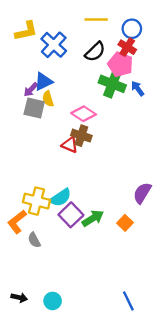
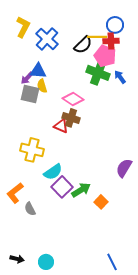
yellow line: (96, 20) -> (97, 37), moved
yellow L-shape: (26, 31) -> (23, 27), turned -50
red cross: (127, 47) -> (111, 41), turned -35
blue triangle: (43, 82) -> (38, 71), turned 30
yellow cross: (36, 201) -> (32, 150), moved
orange square: (125, 223) -> (101, 202), moved

